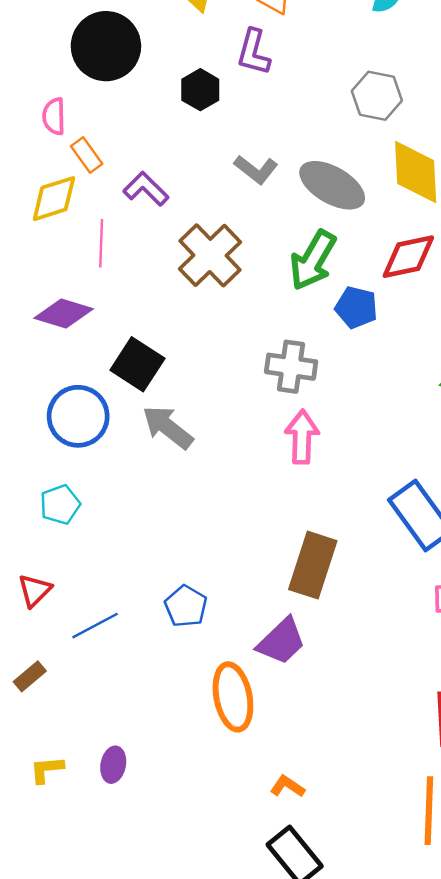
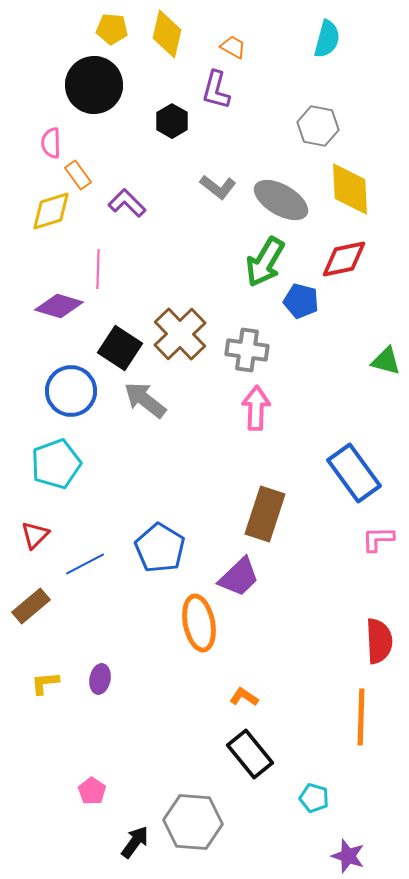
pink line: (101, 243) -> (98, 269), moved
brown cross: (210, 255) -> (180, 334), moved
cyan pentagon: (60, 505) -> (56, 464), size x1.5
blue pentagon: (186, 606) -> (160, 548), size x1.4
brown rectangle: (30, 676) -> (31, 606), size x1.4

